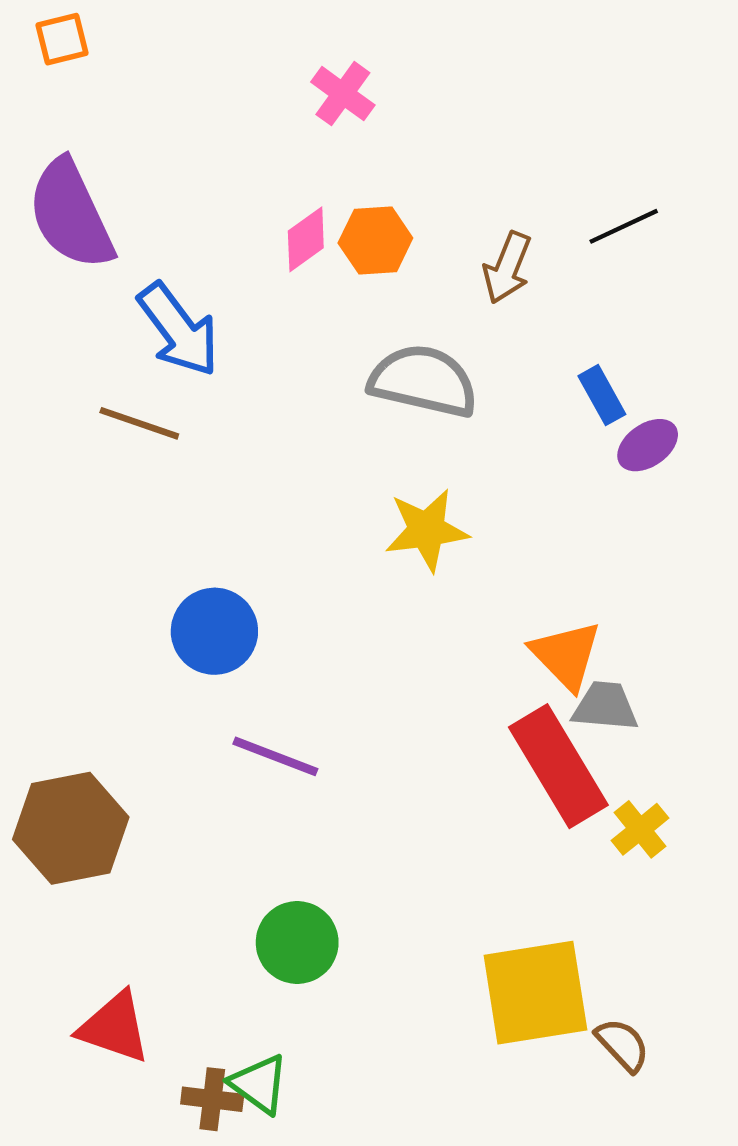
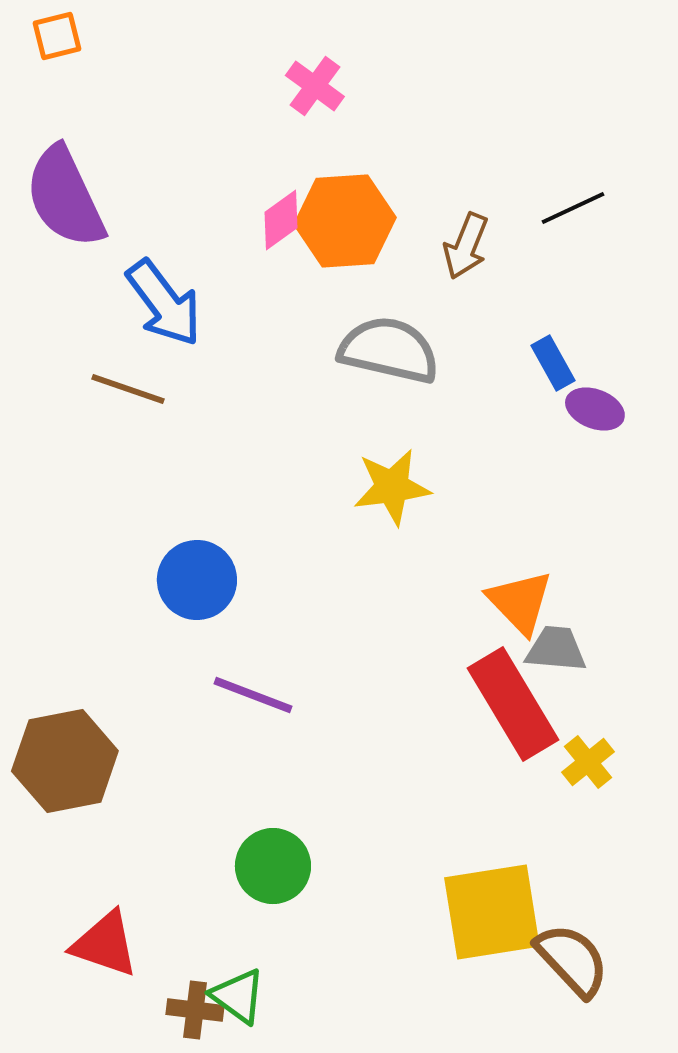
orange hexagon: (375, 240) -> (345, 221), size x1.5
purple ellipse: (648, 445) -> (595, 409), turned 56
brown semicircle: (623, 1045) -> (572, 960), size x1.5

